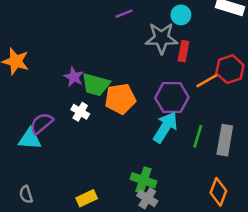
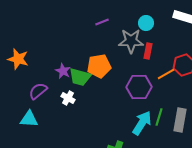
orange pentagon: (120, 99) -> (99, 66), moved
purple semicircle: (41, 123) -> (38, 91), moved
cyan arrow: (165, 127) -> (142, 123), moved

